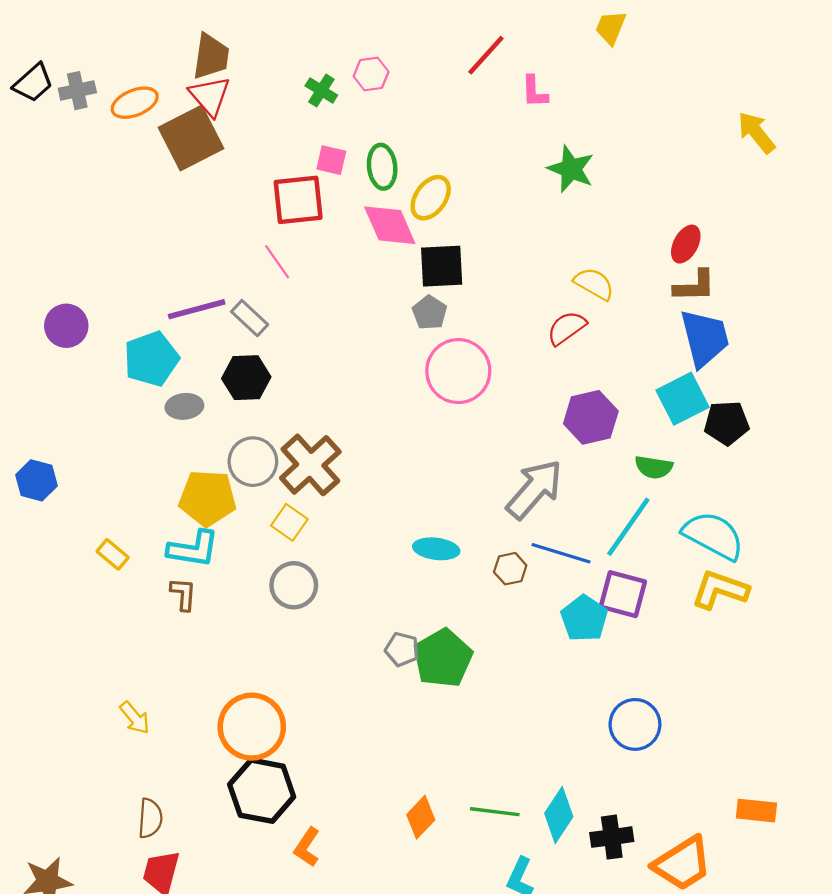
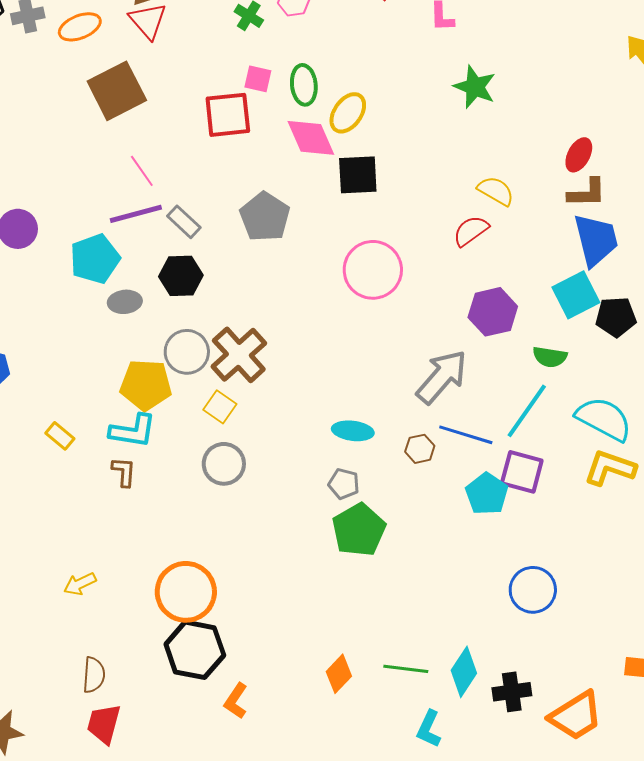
brown square: (191, 138) -> (117, 91), moved
pink line: (277, 262) -> (142, 171), moved
gray pentagon: (430, 313) -> (265, 217), moved, size x1.6
gray pentagon: (402, 649) -> (344, 484), moved
yellow arrow: (135, 718) -> (80, 584), turned 104

